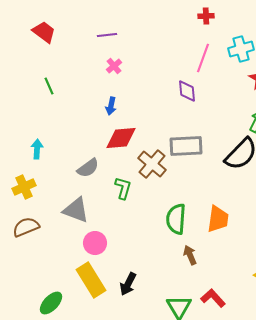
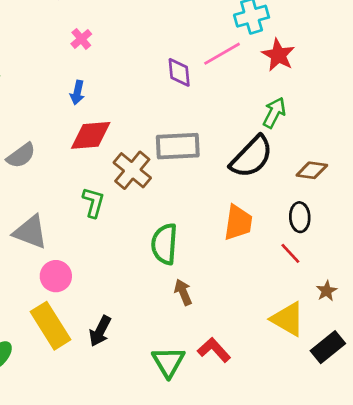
pink line: (203, 58) -> (222, 54), moved, turned 40
gray semicircle: (88, 168) -> (21, 156), moved
orange trapezoid: (218, 219) -> (238, 223), moved

